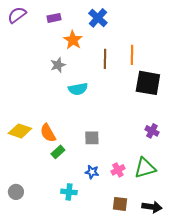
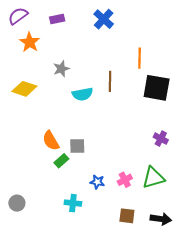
orange star: (73, 40) -> (30, 42), moved
brown line: (105, 59) -> (110, 81), moved
yellow diamond: (20, 131) -> (24, 89), moved
gray square: (92, 138) -> (77, 146), moved

